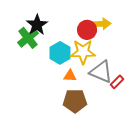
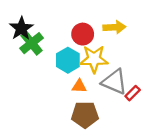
black star: (37, 25) -> (21, 28), moved
red circle: (87, 30) -> (83, 34), moved

